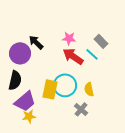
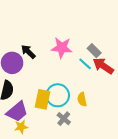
pink star: (69, 38) -> (62, 48), size x1.5
red arrow: (73, 56) -> (103, 66), moved
gray cross: (81, 109) -> (64, 119), moved

